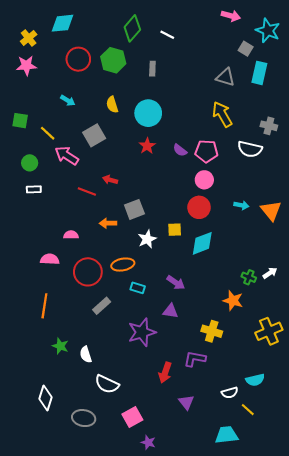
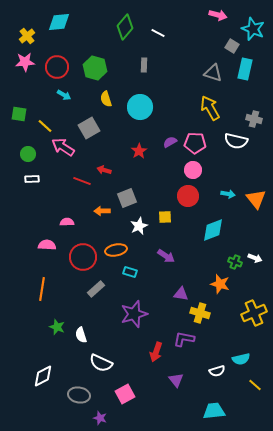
red circle: (78, 59) -> (57, 67), moved
green hexagon: (113, 60) -> (95, 68), moved
red star: (147, 146) -> (139, 151), moved
purple semicircle: (180, 150) -> (170, 142), turned 112
cyan diamond: (202, 243) -> (213, 230), moved
white arrow: (270, 273) -> (255, 258), turned 56
purple arrow: (176, 283) -> (166, 256), moved
purple triangle: (170, 311) -> (181, 294), moved
white diamond: (46, 398) -> (43, 376), turned 45
yellow line: (248, 410) -> (255, 385), moved
purple star: (148, 442) -> (100, 418), moved

